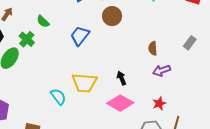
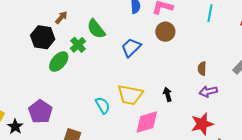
green semicircle: (43, 21) -> (96, 29), size x1.5
pink diamond: (120, 103) -> (147, 122), moved, turned -52
red star: (159, 103) -> (202, 124), size x1.6

